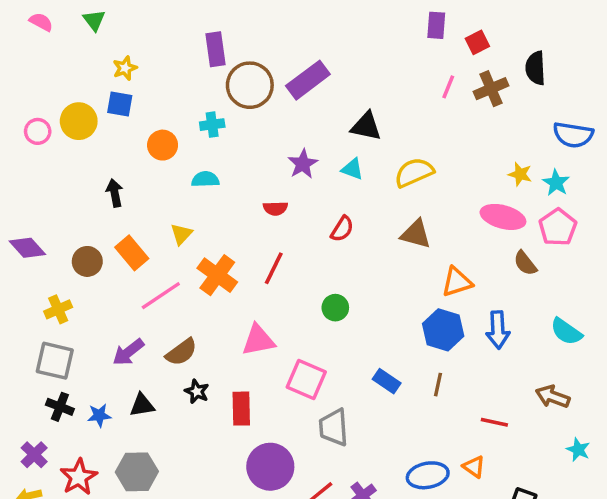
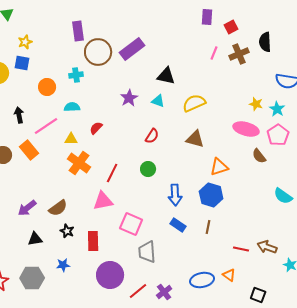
red semicircle: (275, 208) -> (96, 128), moved, turned 136
yellow triangle: (181, 234) -> (71, 139), moved, turned 48
red line: (274, 268) -> (112, 173), moved
pink line: (161, 296) -> (46, 126), moved
green circle: (335, 308) -> (148, 169), moved
blue arrow: (498, 330) -> (175, 195), moved
brown arrow: (553, 397) -> (267, 247), moved
blue star: (99, 415) -> (63, 265), moved

